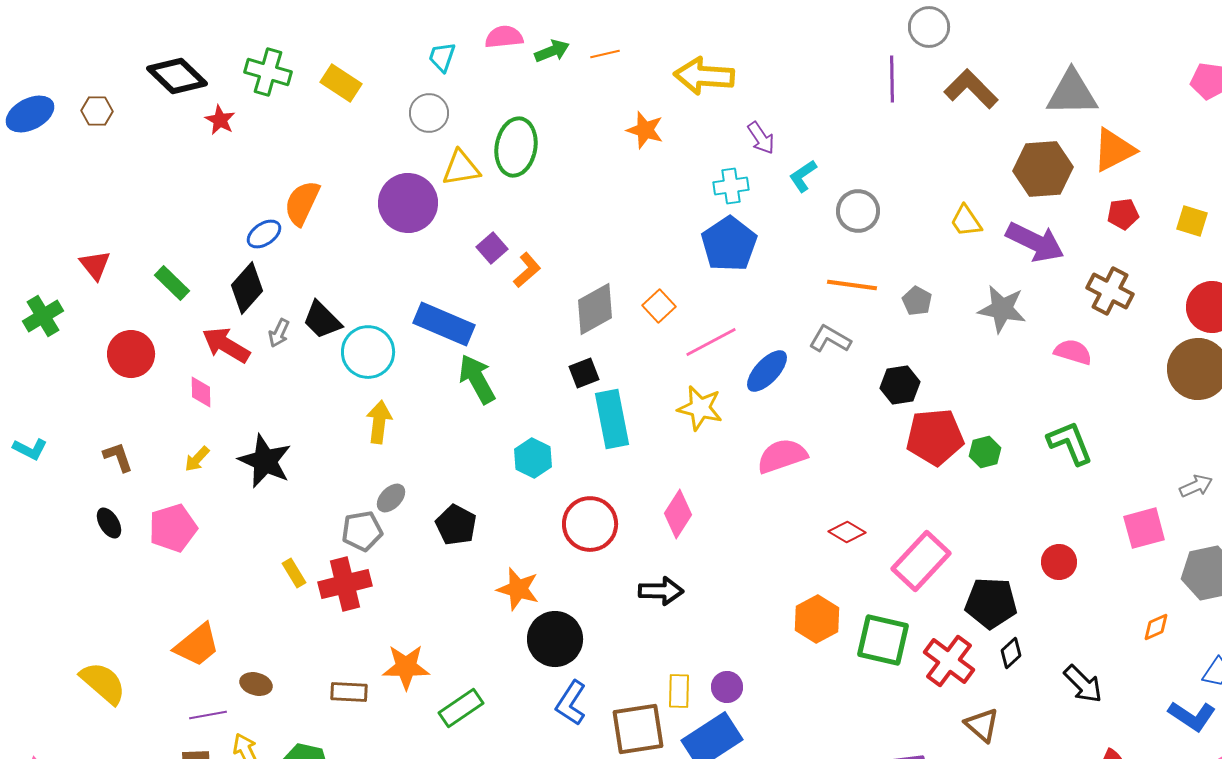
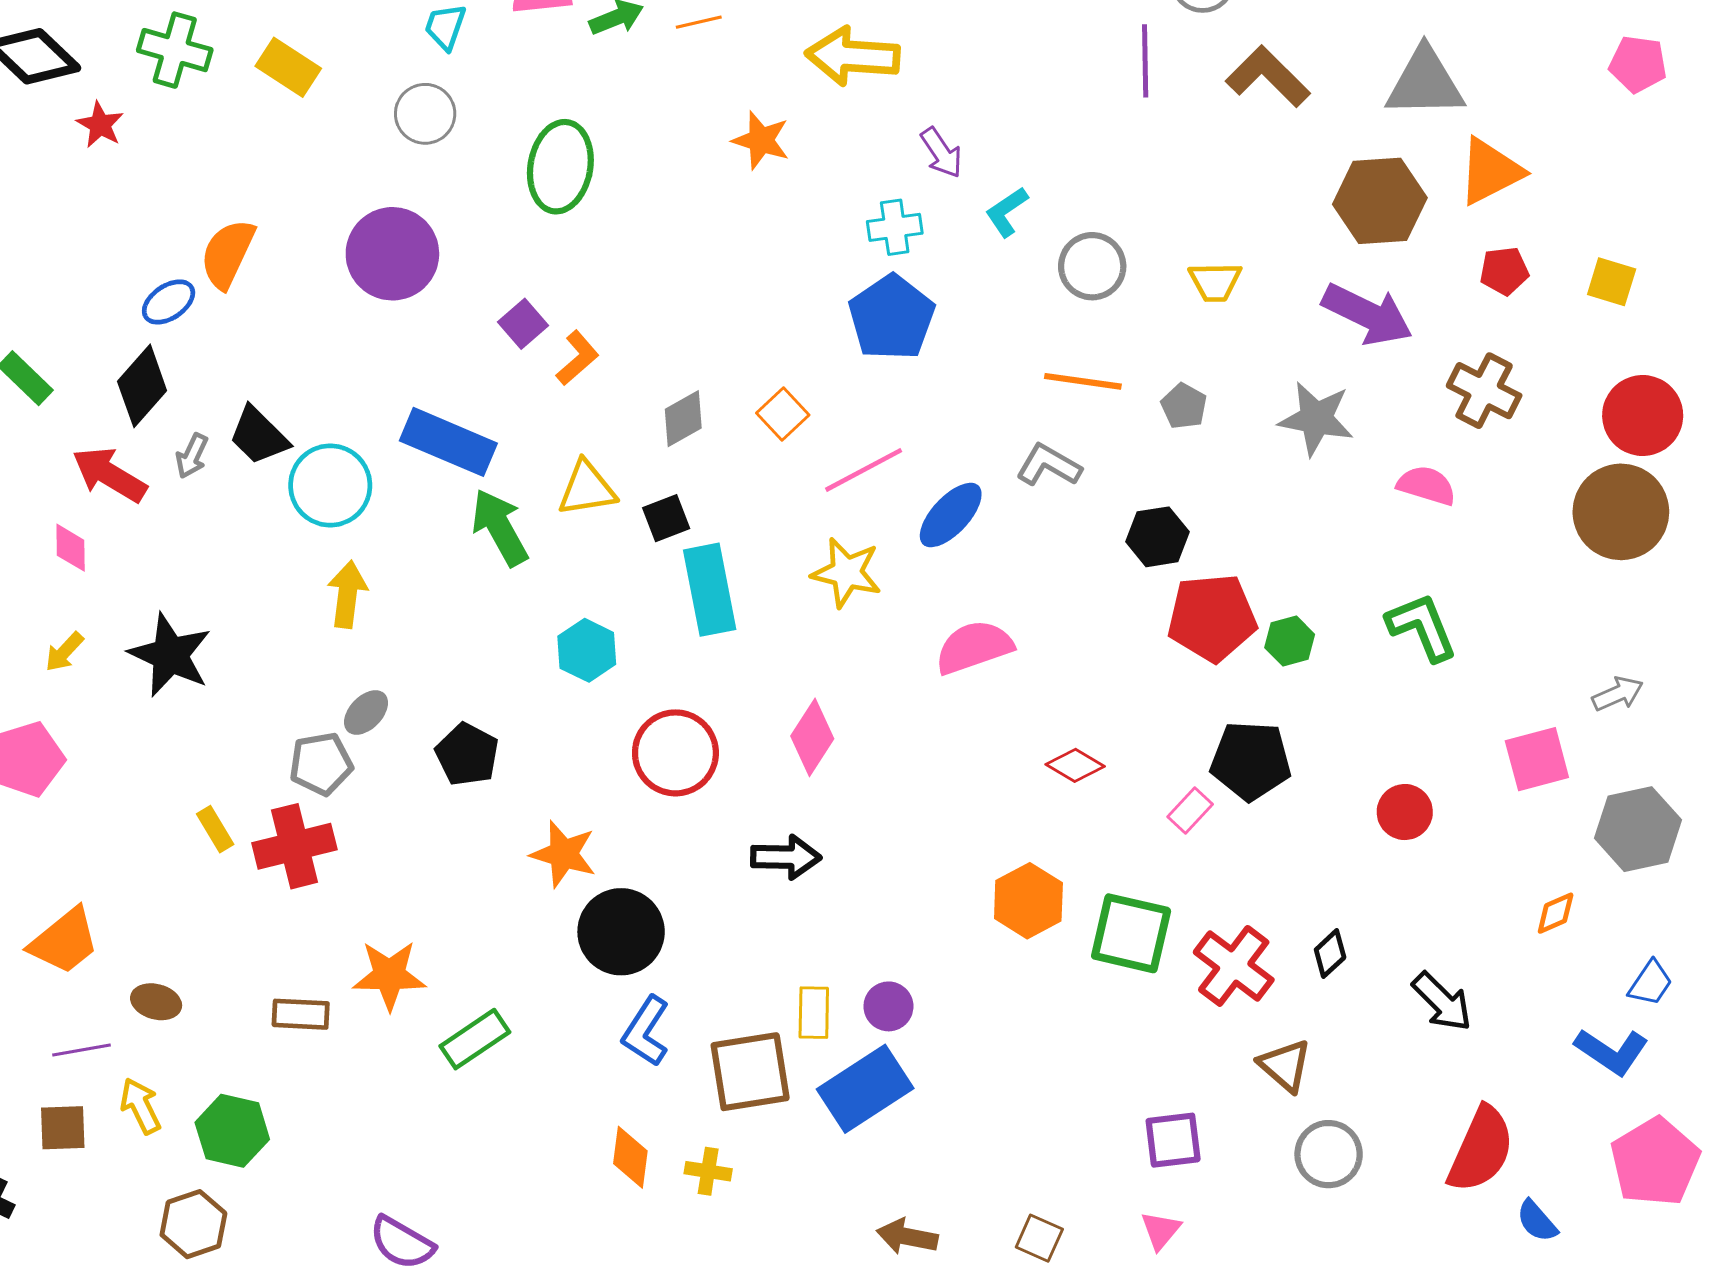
yellow triangle: (461, 168) -> (587, 489), moved
yellow trapezoid: (966, 221) -> (1215, 282), moved, turned -57
gray diamond: (595, 309) -> (683, 419), size x0.7
pink rectangle: (921, 561) -> (1190, 810), size x0.5
black pentagon: (991, 603) -> (1251, 761), moved

